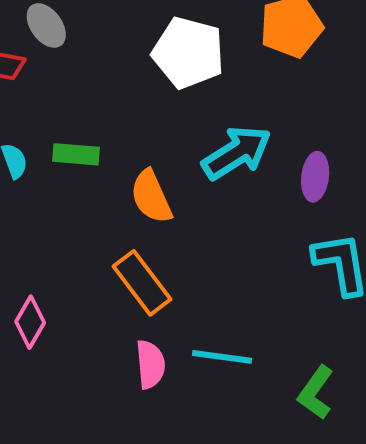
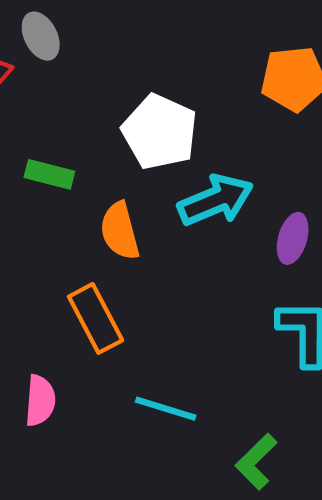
white pentagon: (188, 53) -> (160, 132), moved
pink semicircle: (150, 364) -> (40, 401), moved

